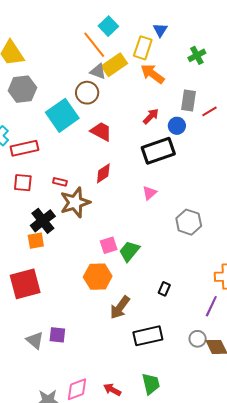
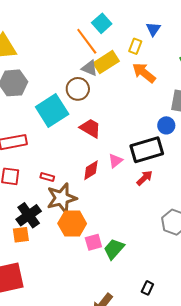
yellow rectangle: (143, 48) -> (135, 46), size x0.7
red arrow: (151, 116) -> (145, 178), moved
pink triangle: (150, 193) -> (115, 161), moved
orange hexagon: (98, 277) -> (72, 224), moved

